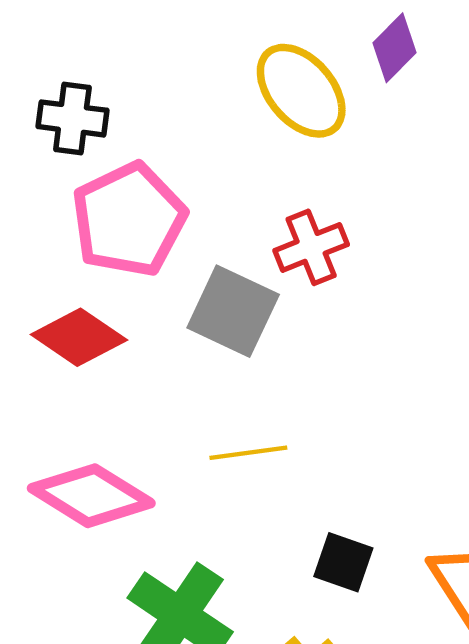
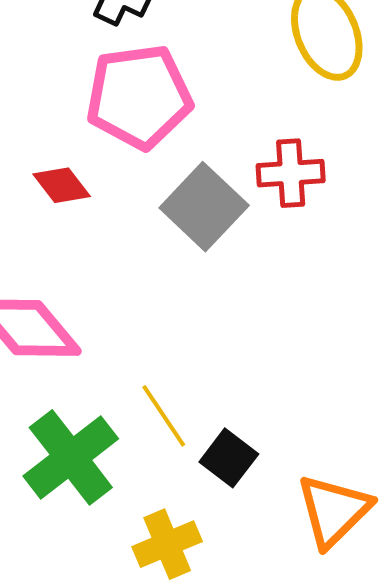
red diamond: (79, 337) -> (62, 185), size x0.7
yellow line: (248, 453) -> (164, 416), moved, turned 46

